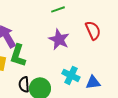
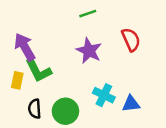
green L-shape: (18, 55) -> (38, 70), turned -45
black semicircle: (24, 84) -> (35, 109), moved

